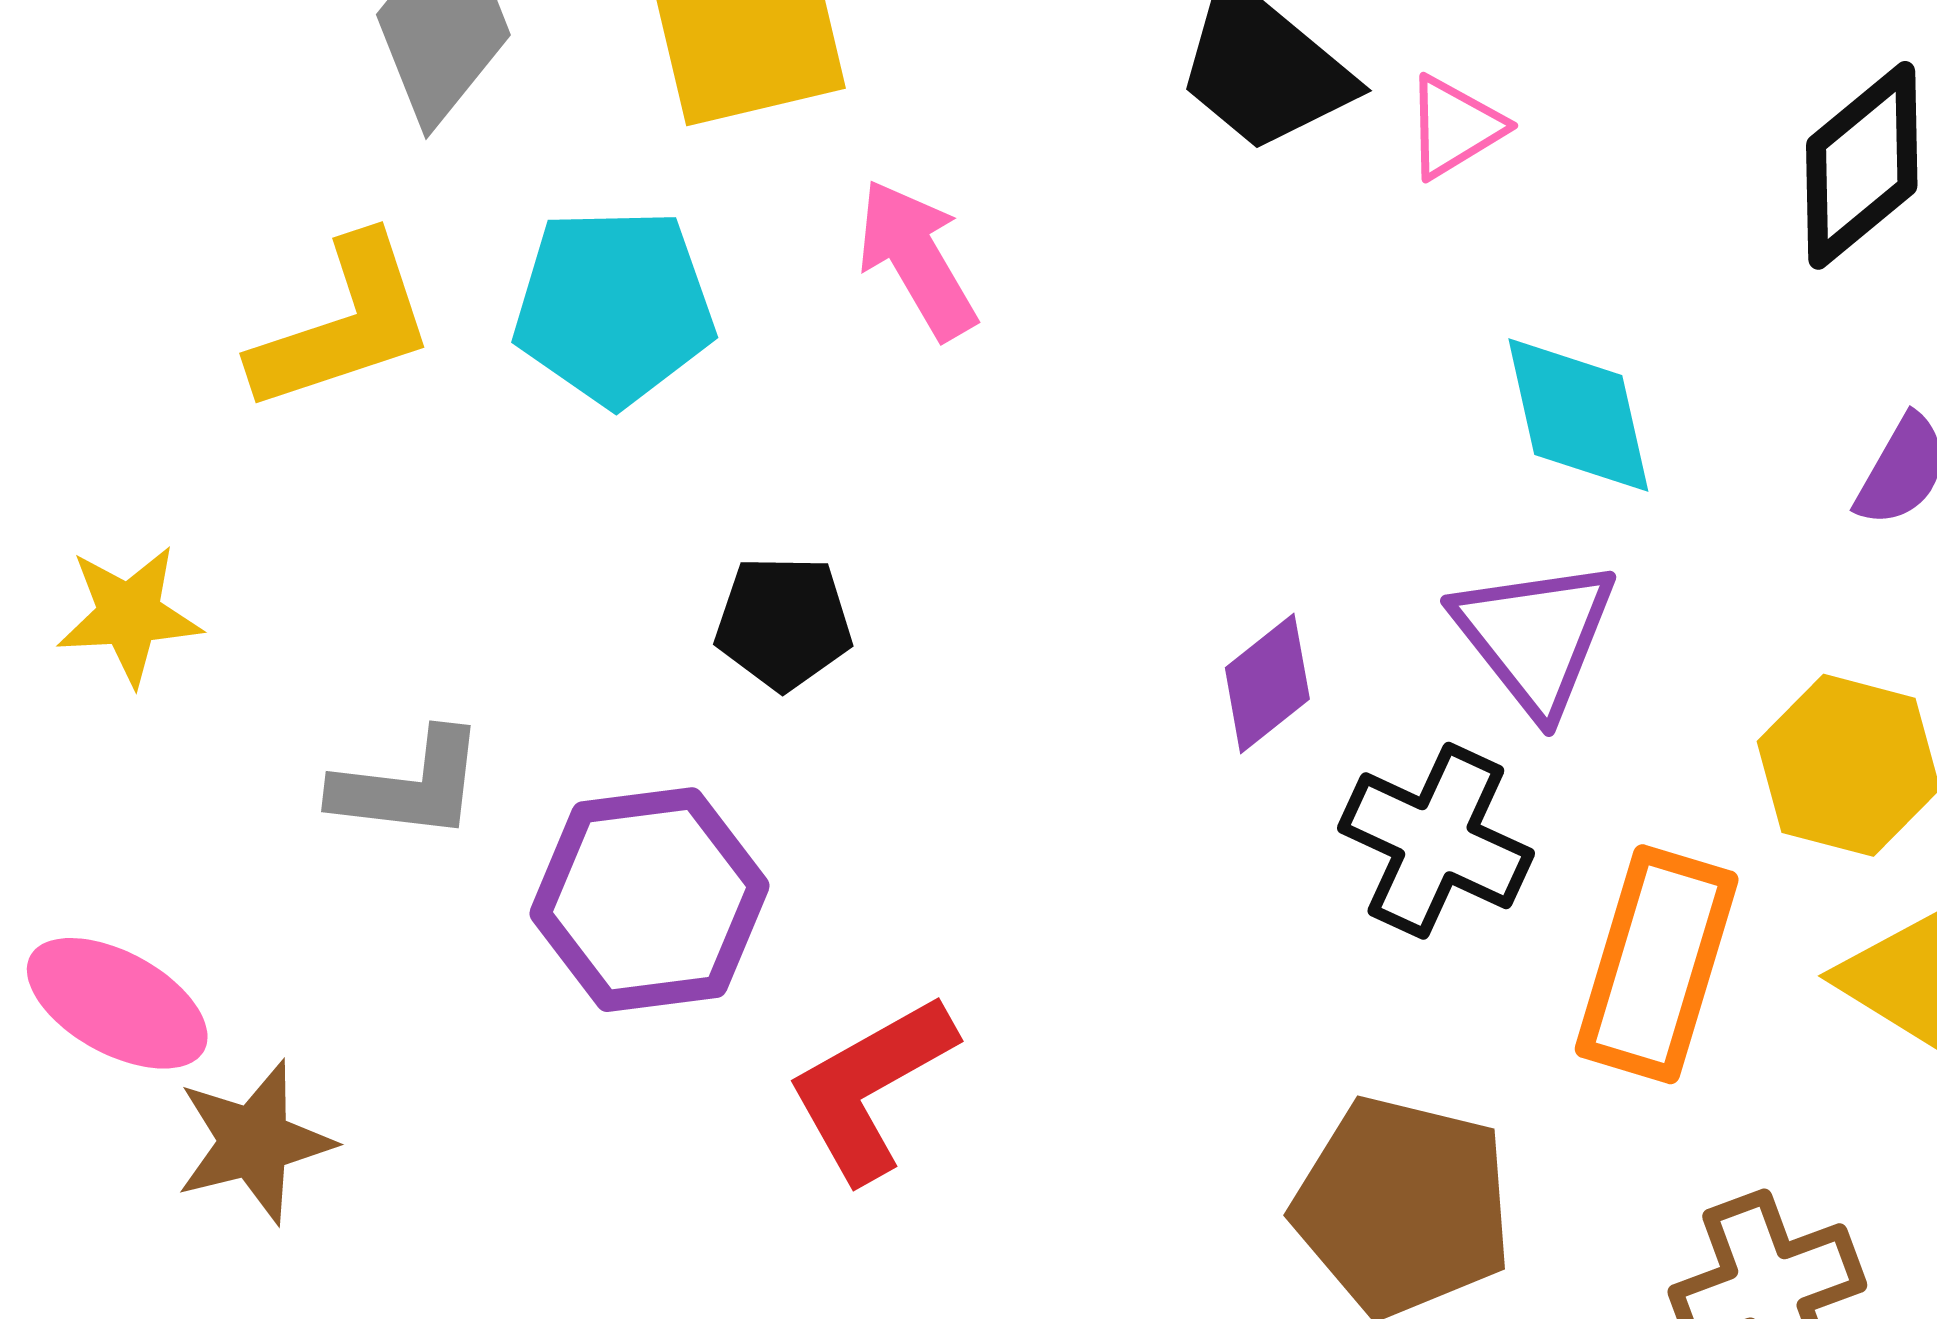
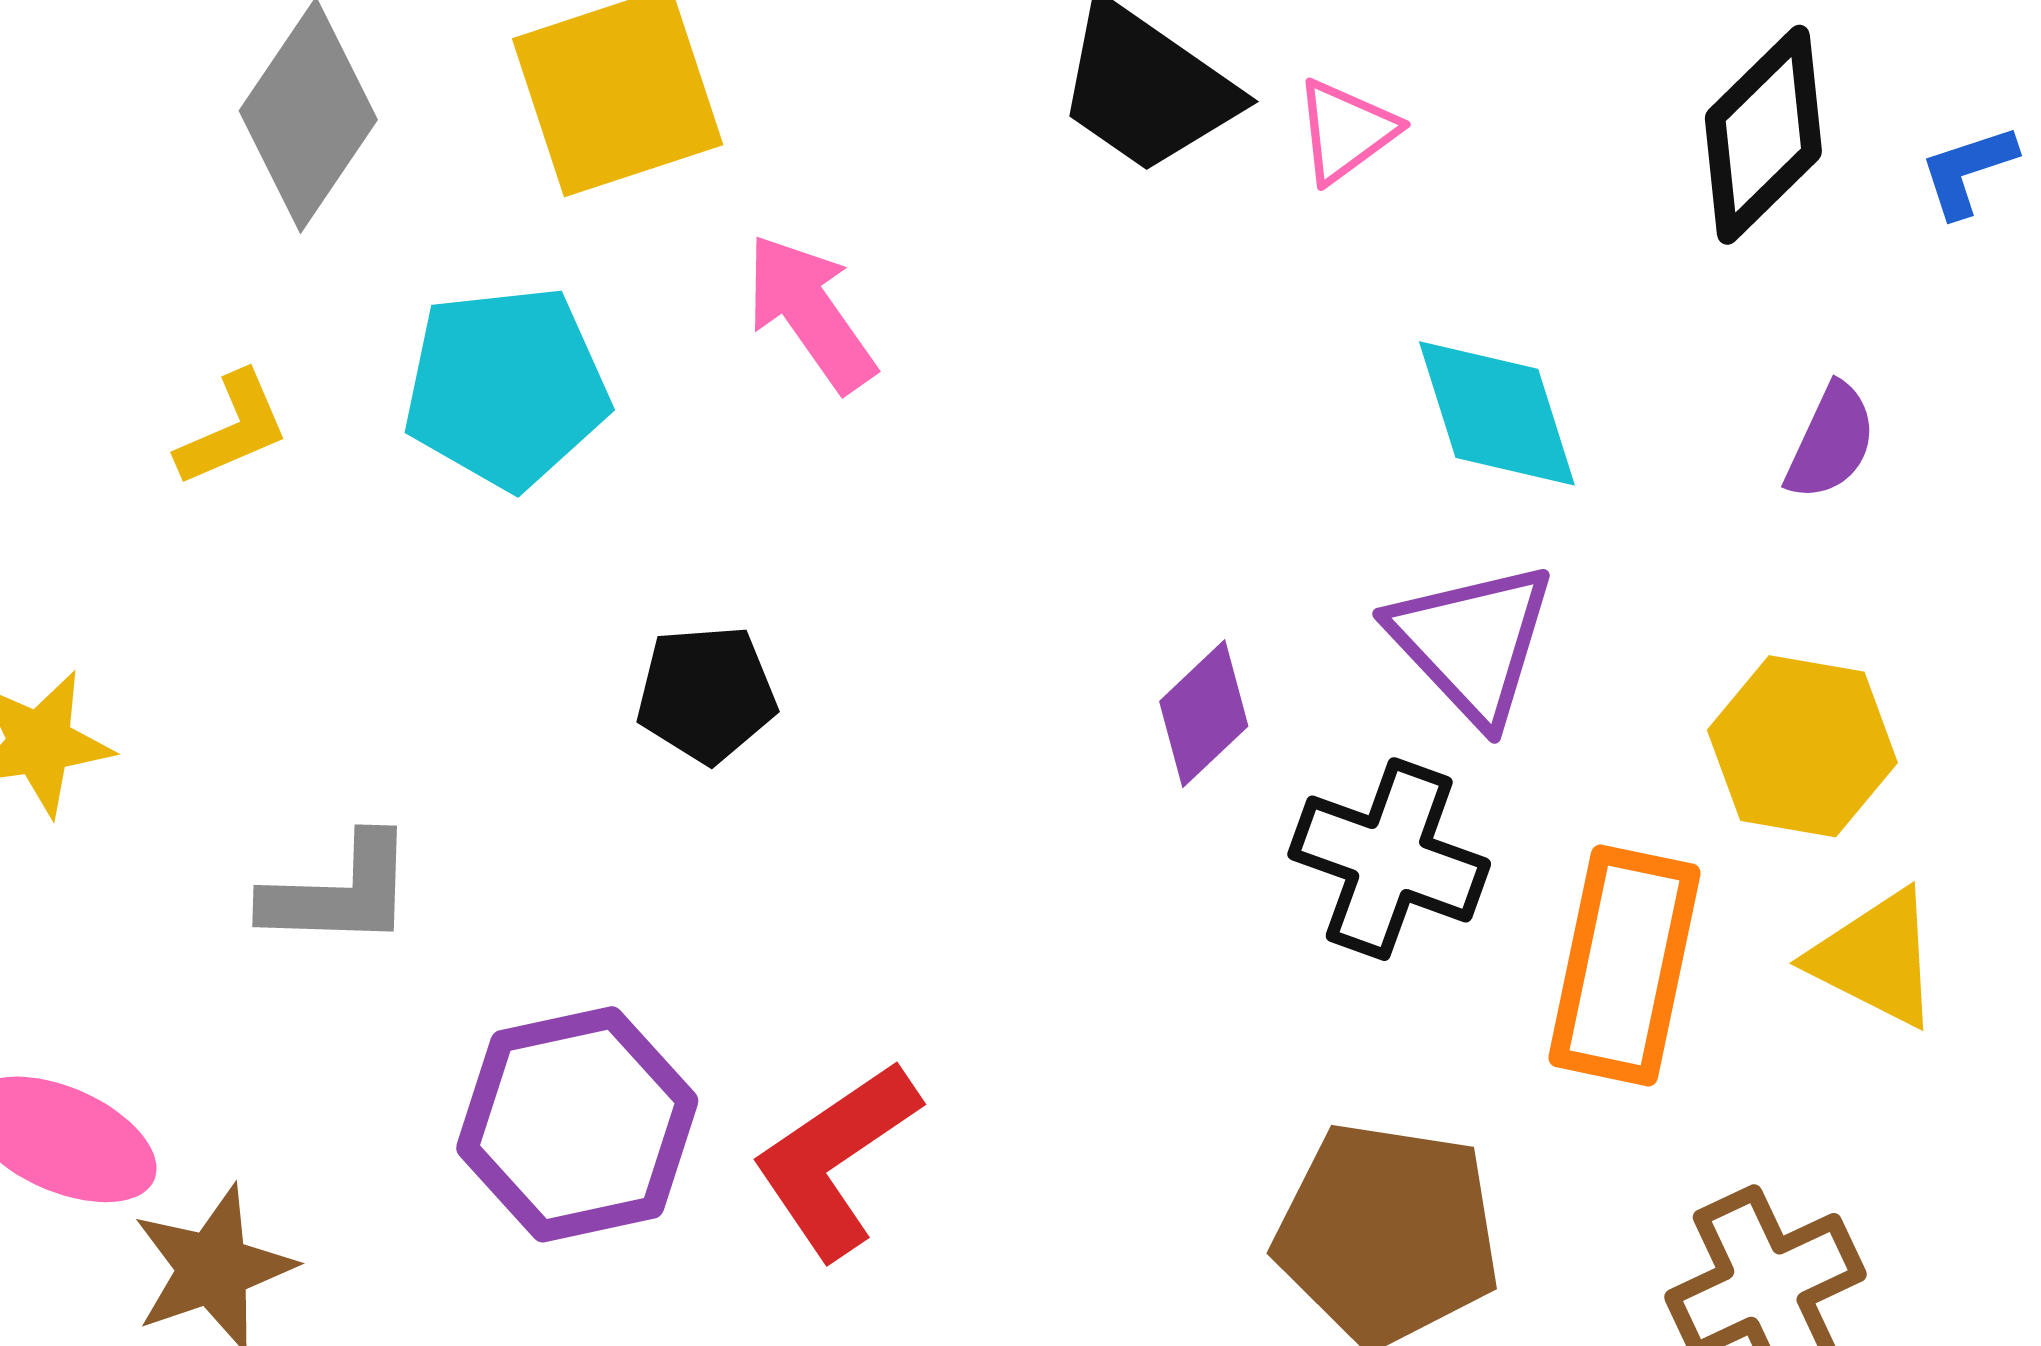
yellow L-shape: (344, 325) -> (233, 429), size x0.6
purple hexagon: (649, 900) -> (577, 1124), moved

